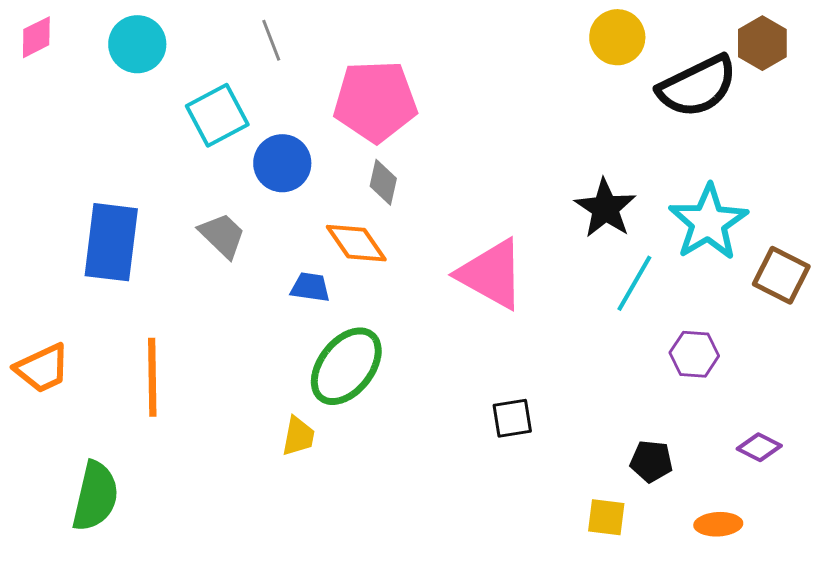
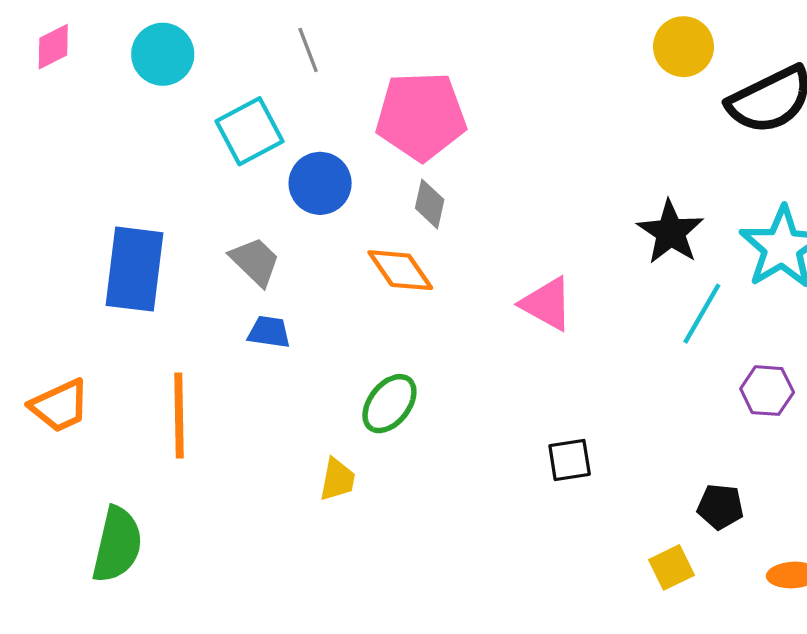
pink triangle: (491, 274) -> (547, 304), size x0.7
blue trapezoid: (310, 287) -> (269, 332), moved
green ellipse: (346, 366) -> (389, 404), size x0.7
yellow square: (606, 517) -> (672, 567), turned -33

